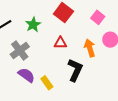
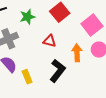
pink square: (98, 17) -> (92, 25), size x1.5

